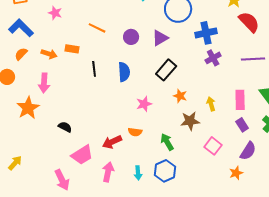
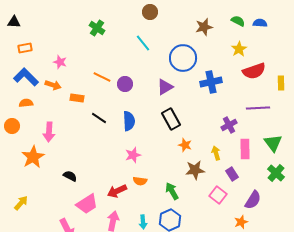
red semicircle: (249, 22) -> (254, 71), turned 115
purple circle: (131, 37) -> (125, 84), moved
orange semicircle: (21, 54) -> (26, 103), turned 40
orange arrow: (49, 54) -> (53, 85), moved
purple cross: (213, 58) -> (229, 125), moved
black line: (94, 69) -> (99, 118), turned -49
black rectangle: (166, 70) -> (171, 119), turned -70
pink star: (144, 104) -> (133, 155), moved
purple rectangle: (242, 125) -> (232, 174), moved
yellow arrow: (15, 163) -> (21, 203), moved

